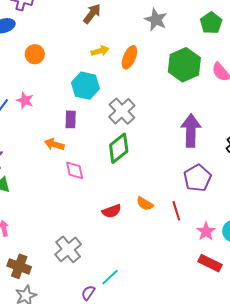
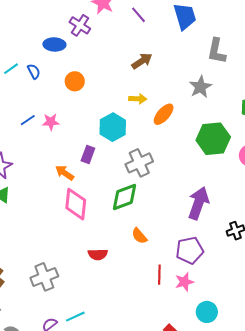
pink star: (25, 100) -> (51, 122), turned 30
pink diamond: (75, 170) -> (76, 204), size x1.5
orange semicircle: (145, 204) -> (139, 236), moved
pink star: (206, 231) -> (184, 282), moved

